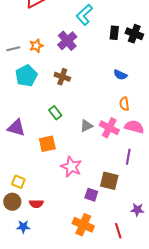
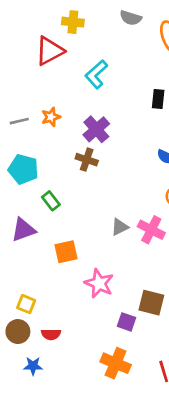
cyan L-shape: (84, 15) -> (96, 74), moved
purple cross: (67, 41) -> (96, 129), moved
cyan pentagon: (26, 76) -> (23, 169), moved, turned -30
green rectangle: (55, 113) -> (51, 201), moved
purple triangle: (16, 128) -> (23, 230), turned -36

